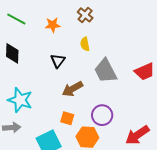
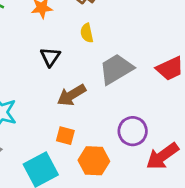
gray trapezoid: (105, 71) -> (116, 69), turned 88
purple circle: (102, 115) -> (133, 131), moved

